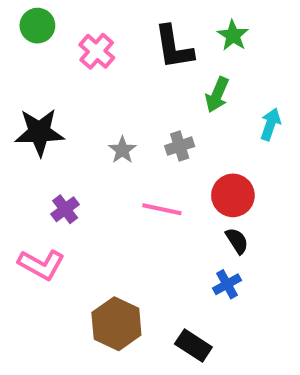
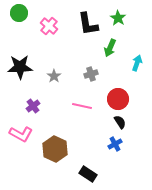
gray star: (122, 150) -> (54, 76), moved
brown hexagon: (116, 324) -> (55, 149), moved
black rectangle: (193, 345) -> (88, 174), moved

